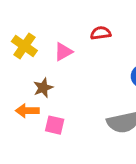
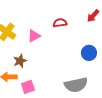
pink square: (55, 125) -> (28, 87), turned -32

